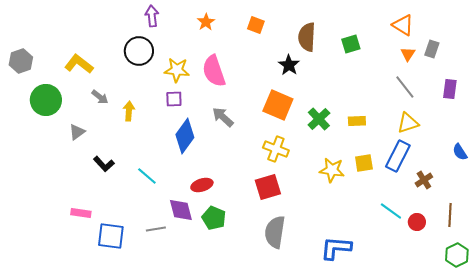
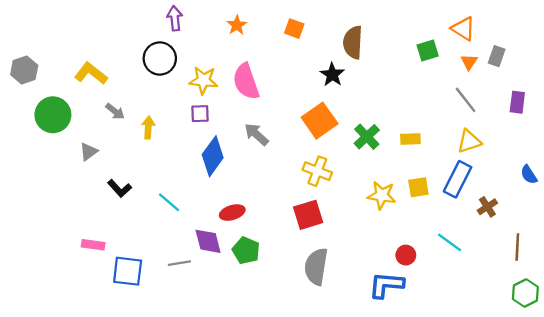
green square: (351, 44) -> (428, 50), moved
orange square: (278, 105) -> (320, 121), turned 32
red circle: (417, 222) -> (406, 255), moved

